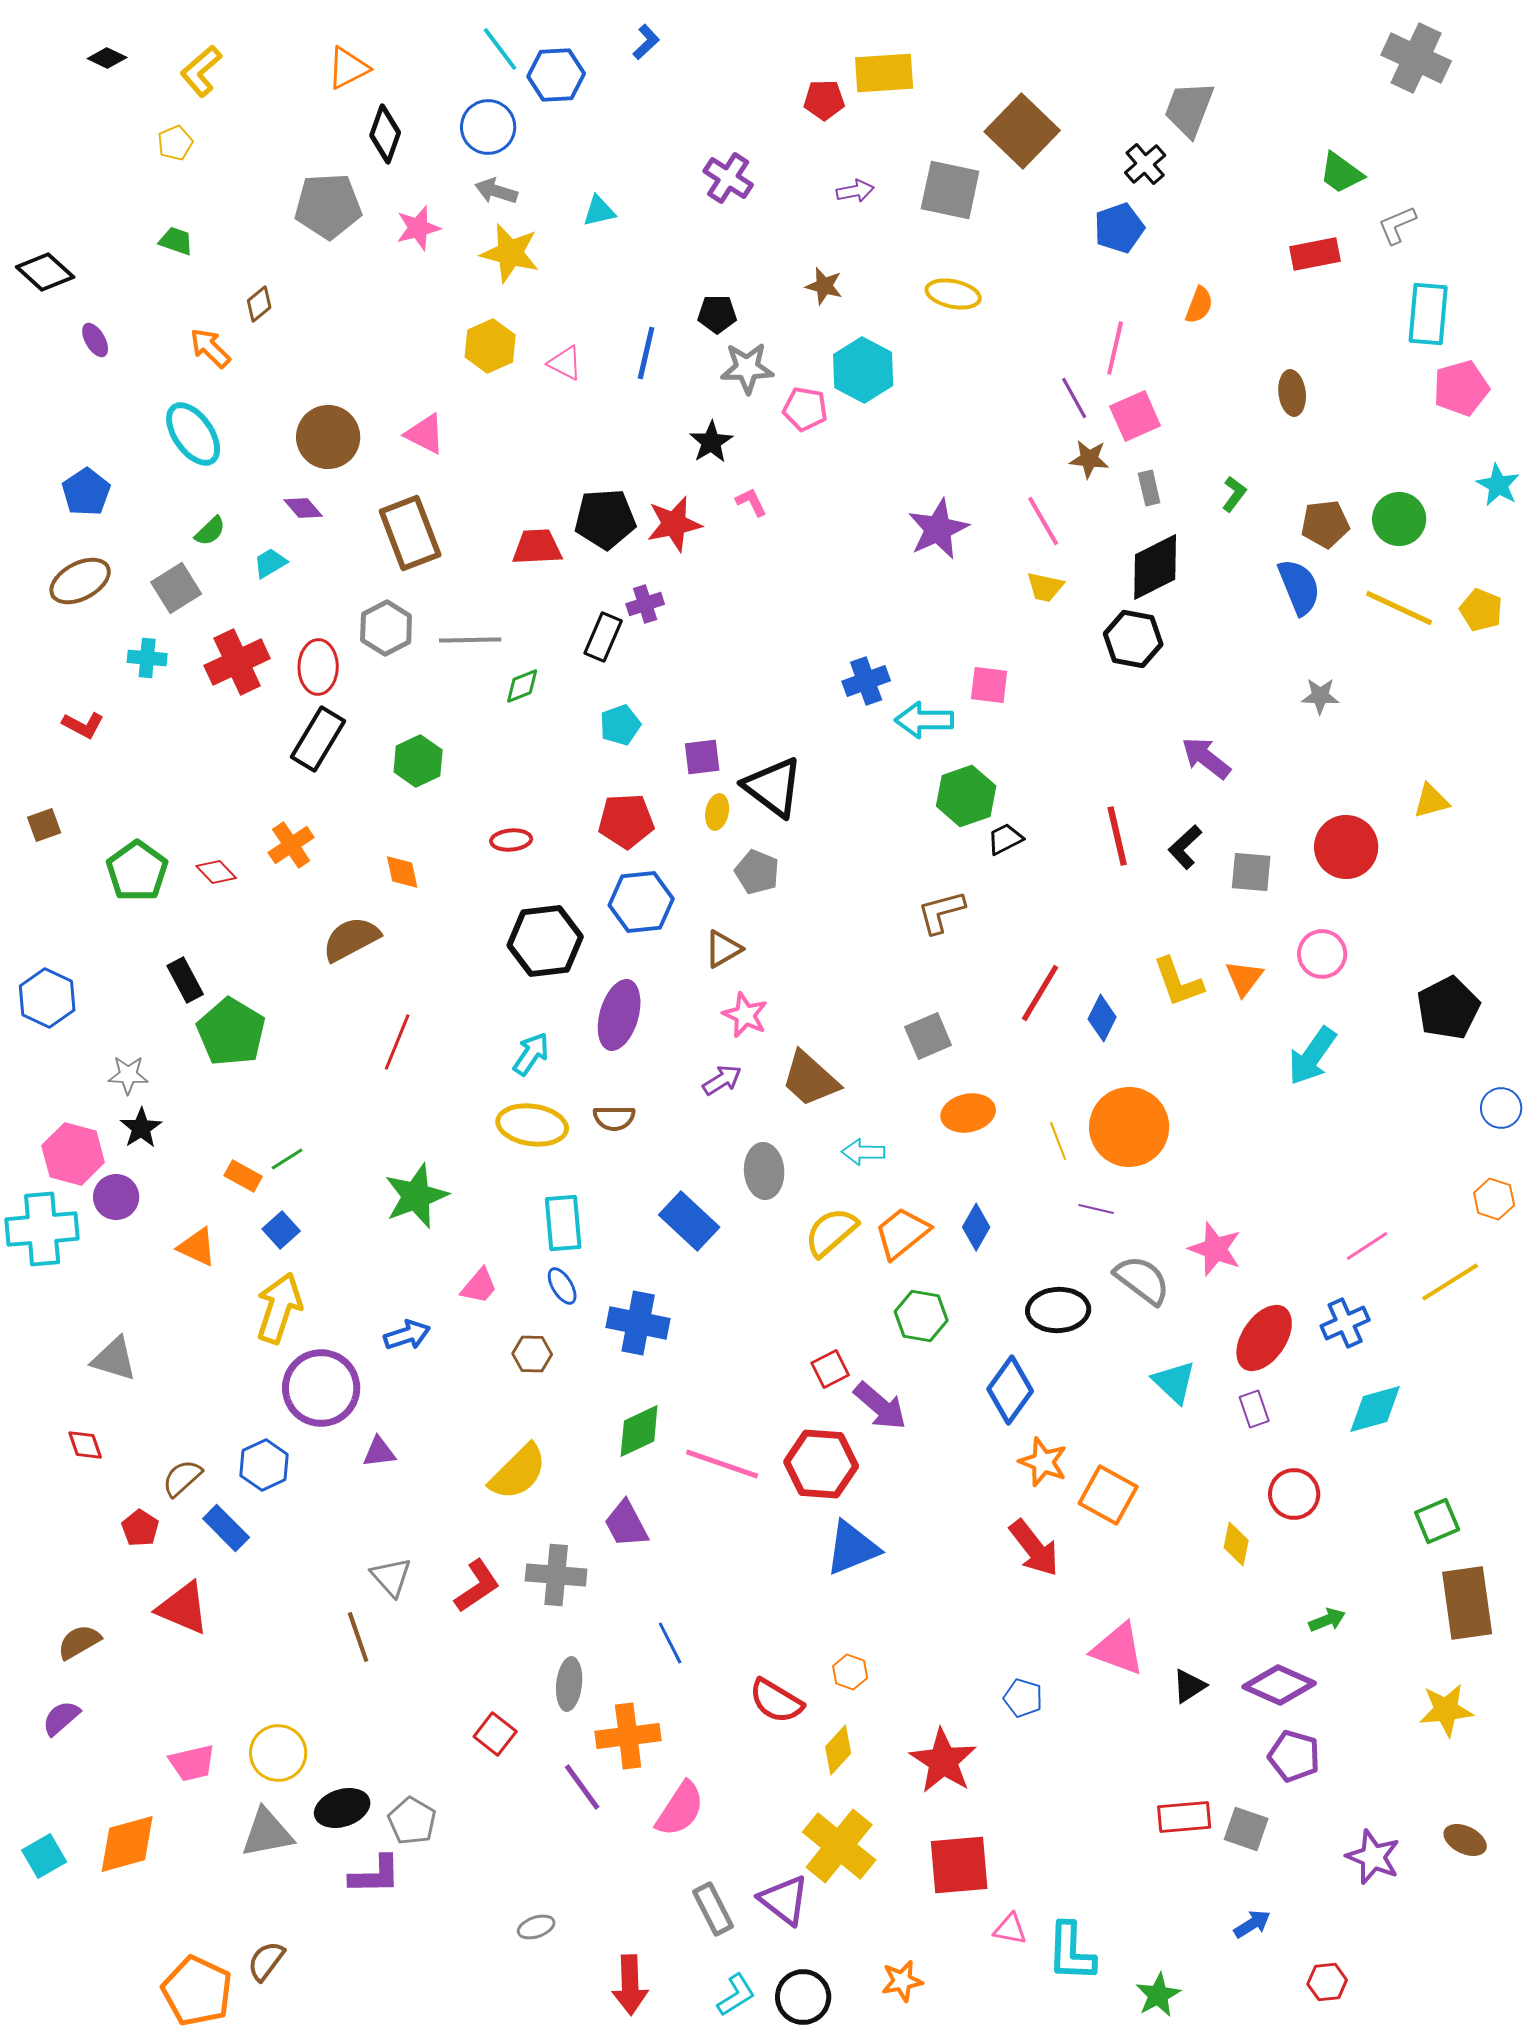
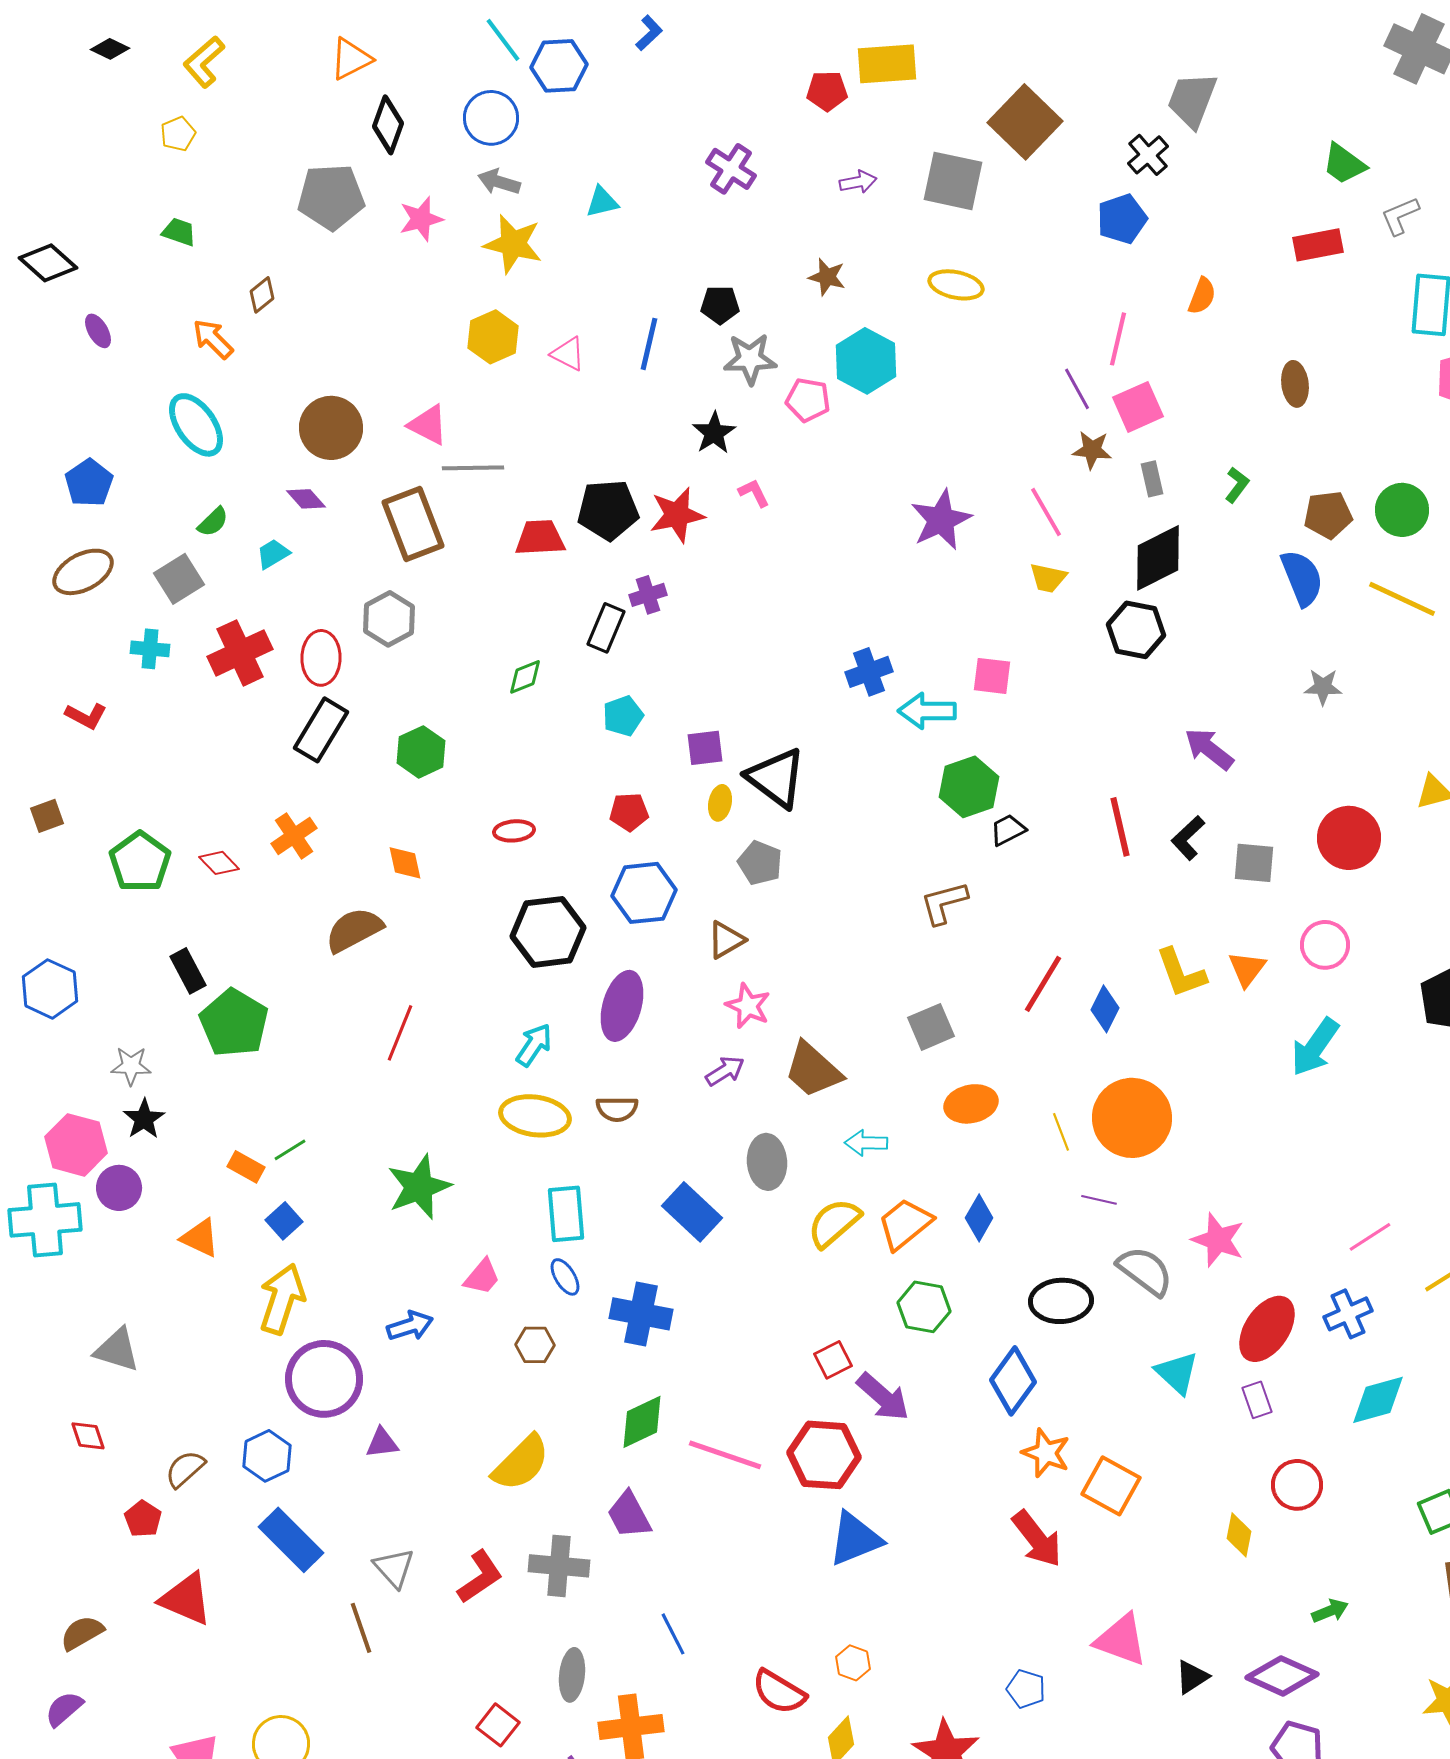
gray line: (470, 640) -> (473, 468), moved
red pentagon: (626, 821) -> (629, 812), size x0.7
blue rectangle: (226, 1528) -> (291, 1540), moved, size x1.4

